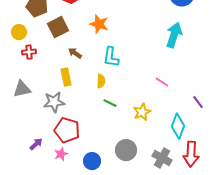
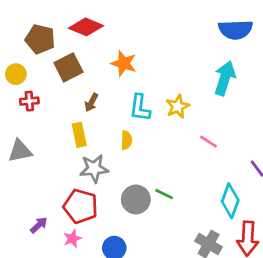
brown arrow: (75, 53) -> (91, 102), turned -96
gray star: (54, 102) -> (94, 168), moved
green line: (110, 103) -> (164, 194), moved
yellow star: (142, 112) -> (178, 106), moved
gray circle: (126, 150) -> (136, 199), moved

